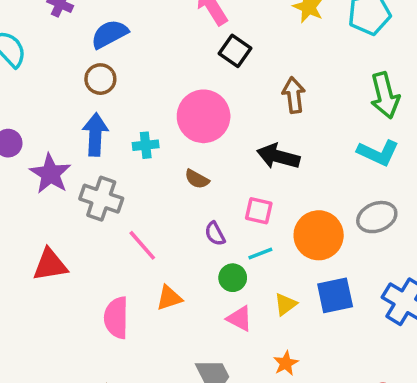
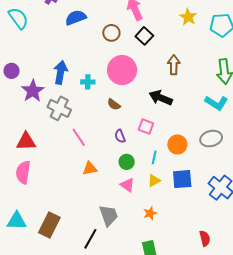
brown circle: (100, 79) -> (111, 33), moved
orange circle: (319, 235) -> (177, 144), size x0.7
cyan line: (260, 253) -> (154, 157), moved, turned -64
pink semicircle: (116, 318) -> (23, 172), moved

